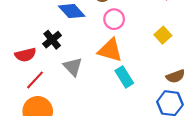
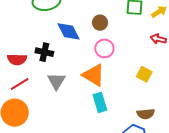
yellow square: (163, 35) -> (144, 74), turned -35
black cross: (52, 40) -> (44, 52), turned 36

